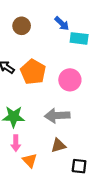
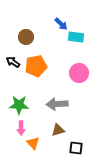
brown circle: (22, 26) -> (26, 37), moved
orange pentagon: (33, 72) -> (36, 66), turned 30
pink circle: (70, 80) -> (79, 73), moved

